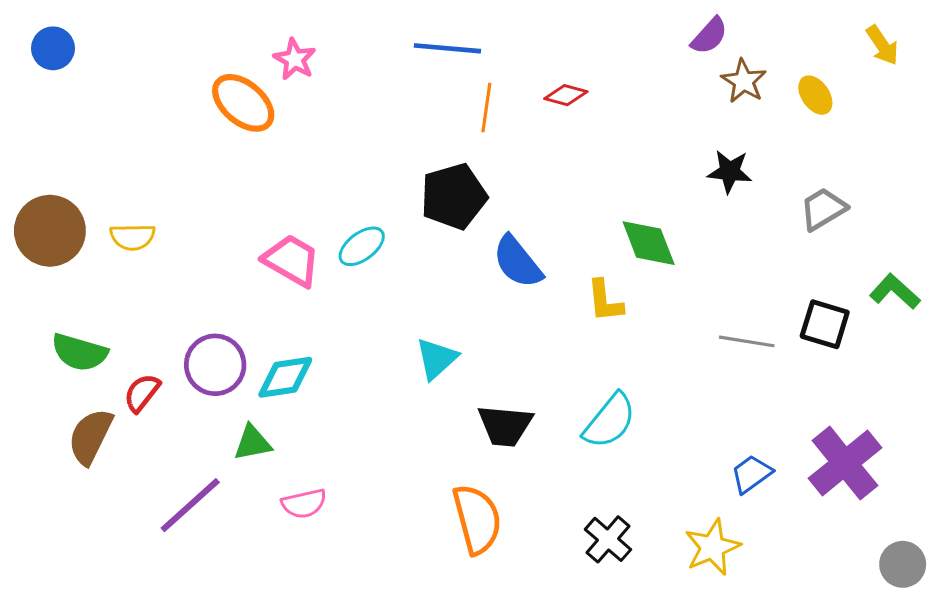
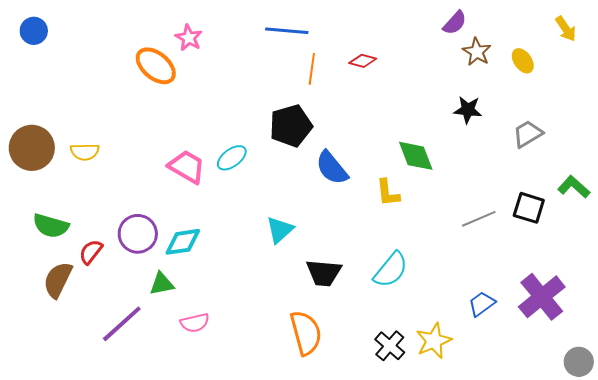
gray line: (747, 341) -> (479, 219), turned -32
yellow star: (712, 547) -> (434, 341), moved

